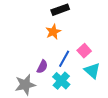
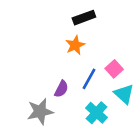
cyan cross: (61, 81) -> (96, 113), moved

